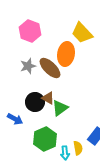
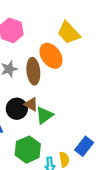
orange ellipse: (66, 54) -> (51, 56), turned -45
brown ellipse: (50, 68) -> (33, 71), turned 40

